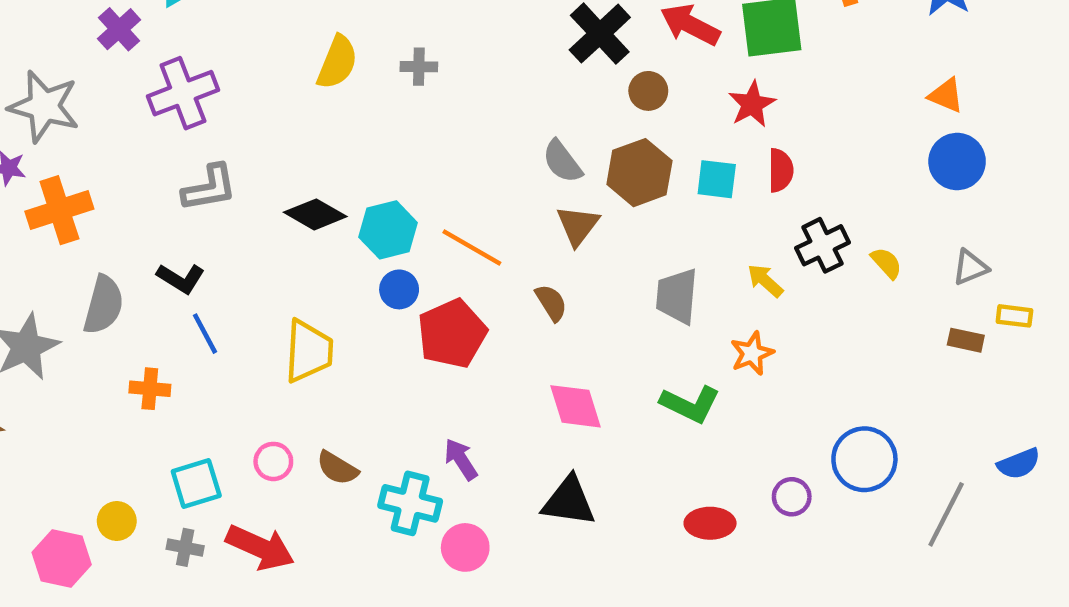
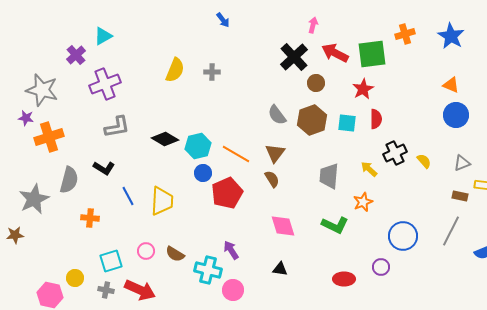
brown triangle: (578, 225) -> (275, 153), moved
blue line: (205, 334) -> (128, 196), moved
blue circle: (864, 459) -> (403, 236), moved
black triangle: (569, 501) -> (280, 269), size x0.6
gray line: (946, 514) -> (451, 231), moved

